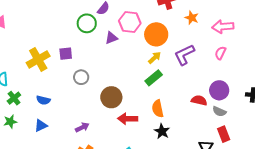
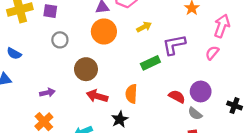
pink arrow: (223, 27) -> (222, 26), turned 100
orange circle: (156, 34) -> (104, 32), moved
yellow arrow: (155, 58) -> (144, 27), moved
green rectangle: (154, 78) -> (150, 63), moved
black star: (162, 131) -> (120, 119), moved

